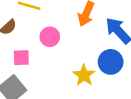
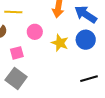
yellow star: (84, 75) -> (60, 43), moved

